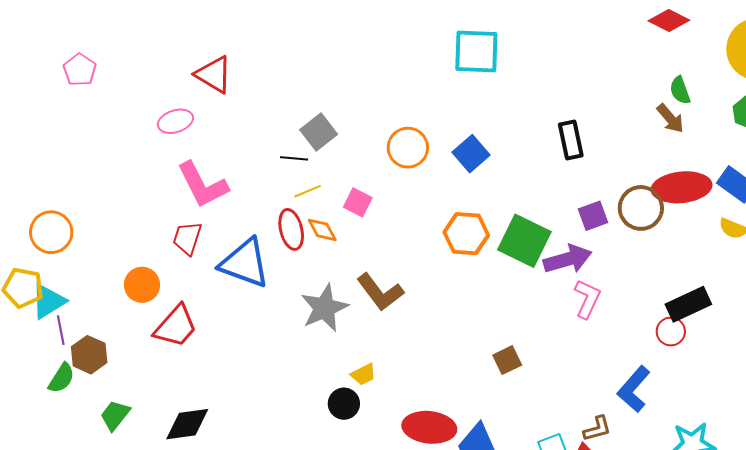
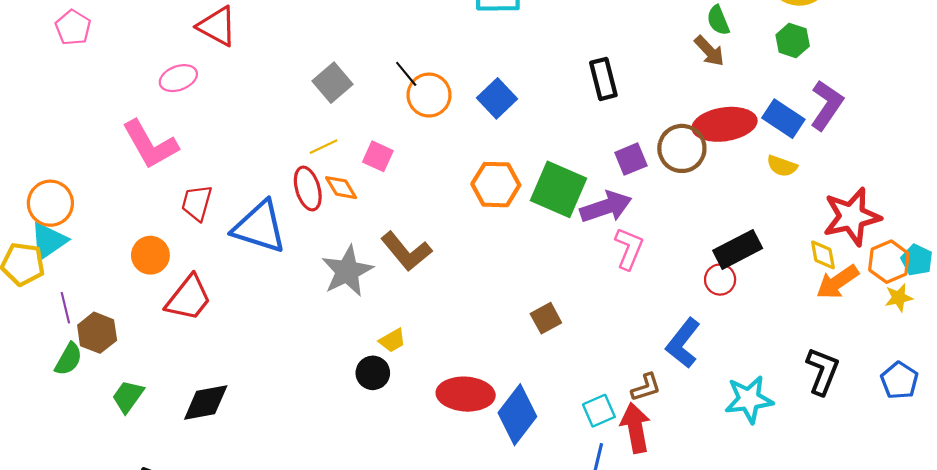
black line: (294, 158) -> (406, 74), moved, turned 48
pink L-shape: (202, 185) -> (150, 144), moved
cyan triangle: (48, 301) -> (48, 241), moved

